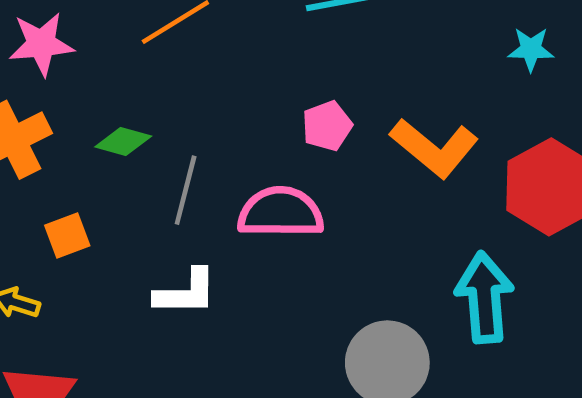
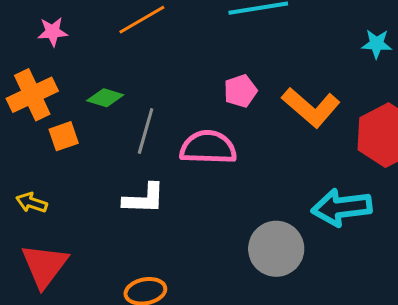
pink star: (41, 44) -> (53, 32), size x0.7
orange square: (67, 235) -> (64, 136), moved
cyan arrow: (484, 298) -> (342, 207), turned -94

